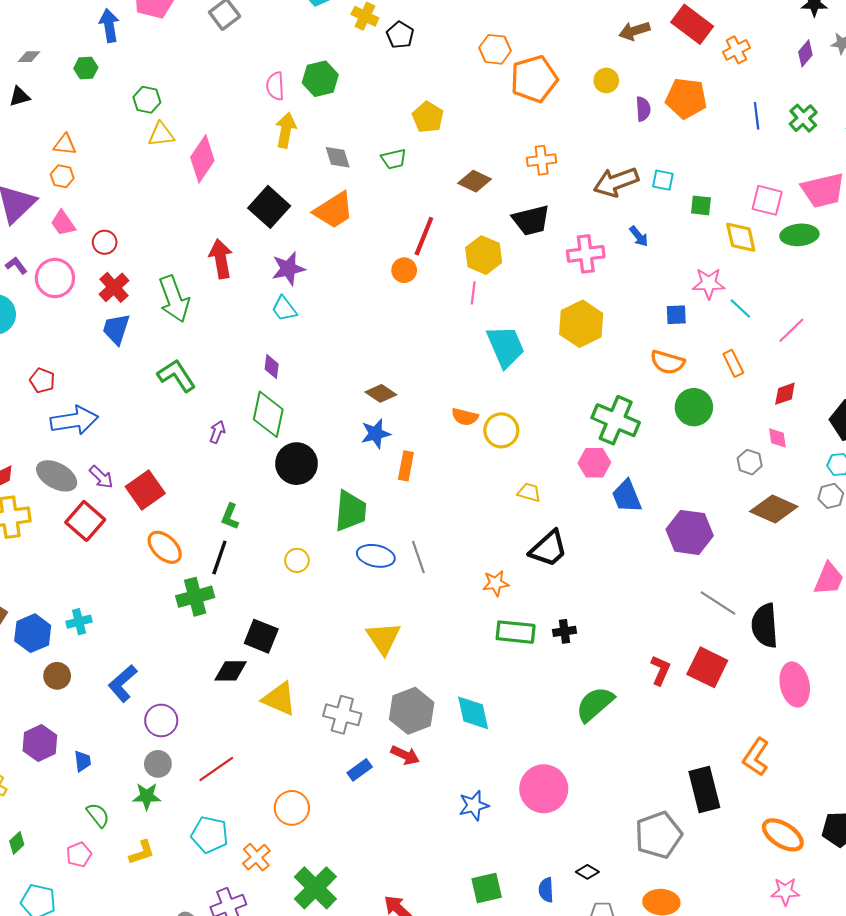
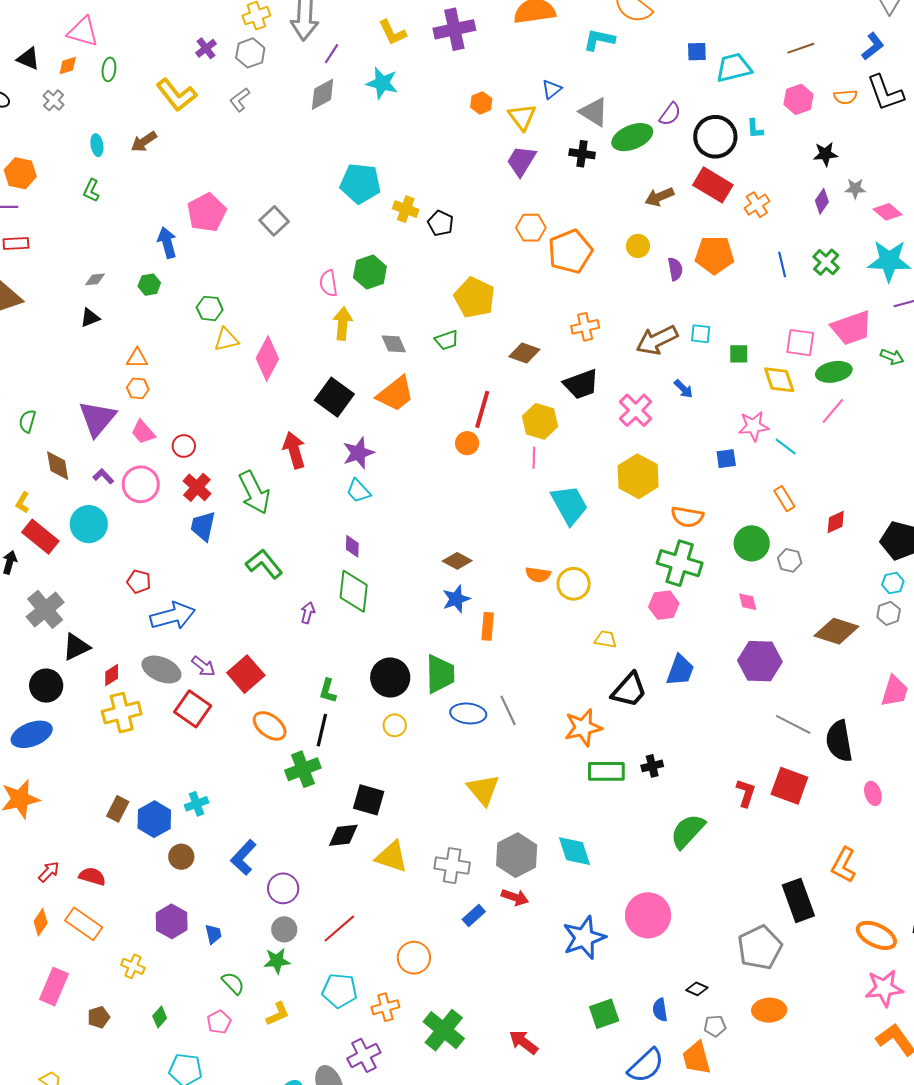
yellow pentagon: (428, 117) -> (474, 298), size x1.4
pink cross: (586, 254) -> (636, 410), turned -32
pink line: (791, 330) -> (833, 411), moved
orange semicircle: (667, 362) -> (687, 517), moved
pink diamond: (777, 438) -> (748, 602), moved
gray hexagon: (750, 462) -> (790, 560), moved
black circle: (297, 464) -> (390, 678), moved
blue trapezoid: (627, 496) -> (680, 670), moved, turned -132
orange star: (496, 583) -> (583, 727), size x1.5
pink ellipse: (795, 685) -> (873, 793), size x0.6
blue star: (474, 805) -> (584, 938), size x1.5
orange cross: (256, 857) -> (385, 1007), turned 32
pink star: (785, 891) -> (884, 988), size x1.4

